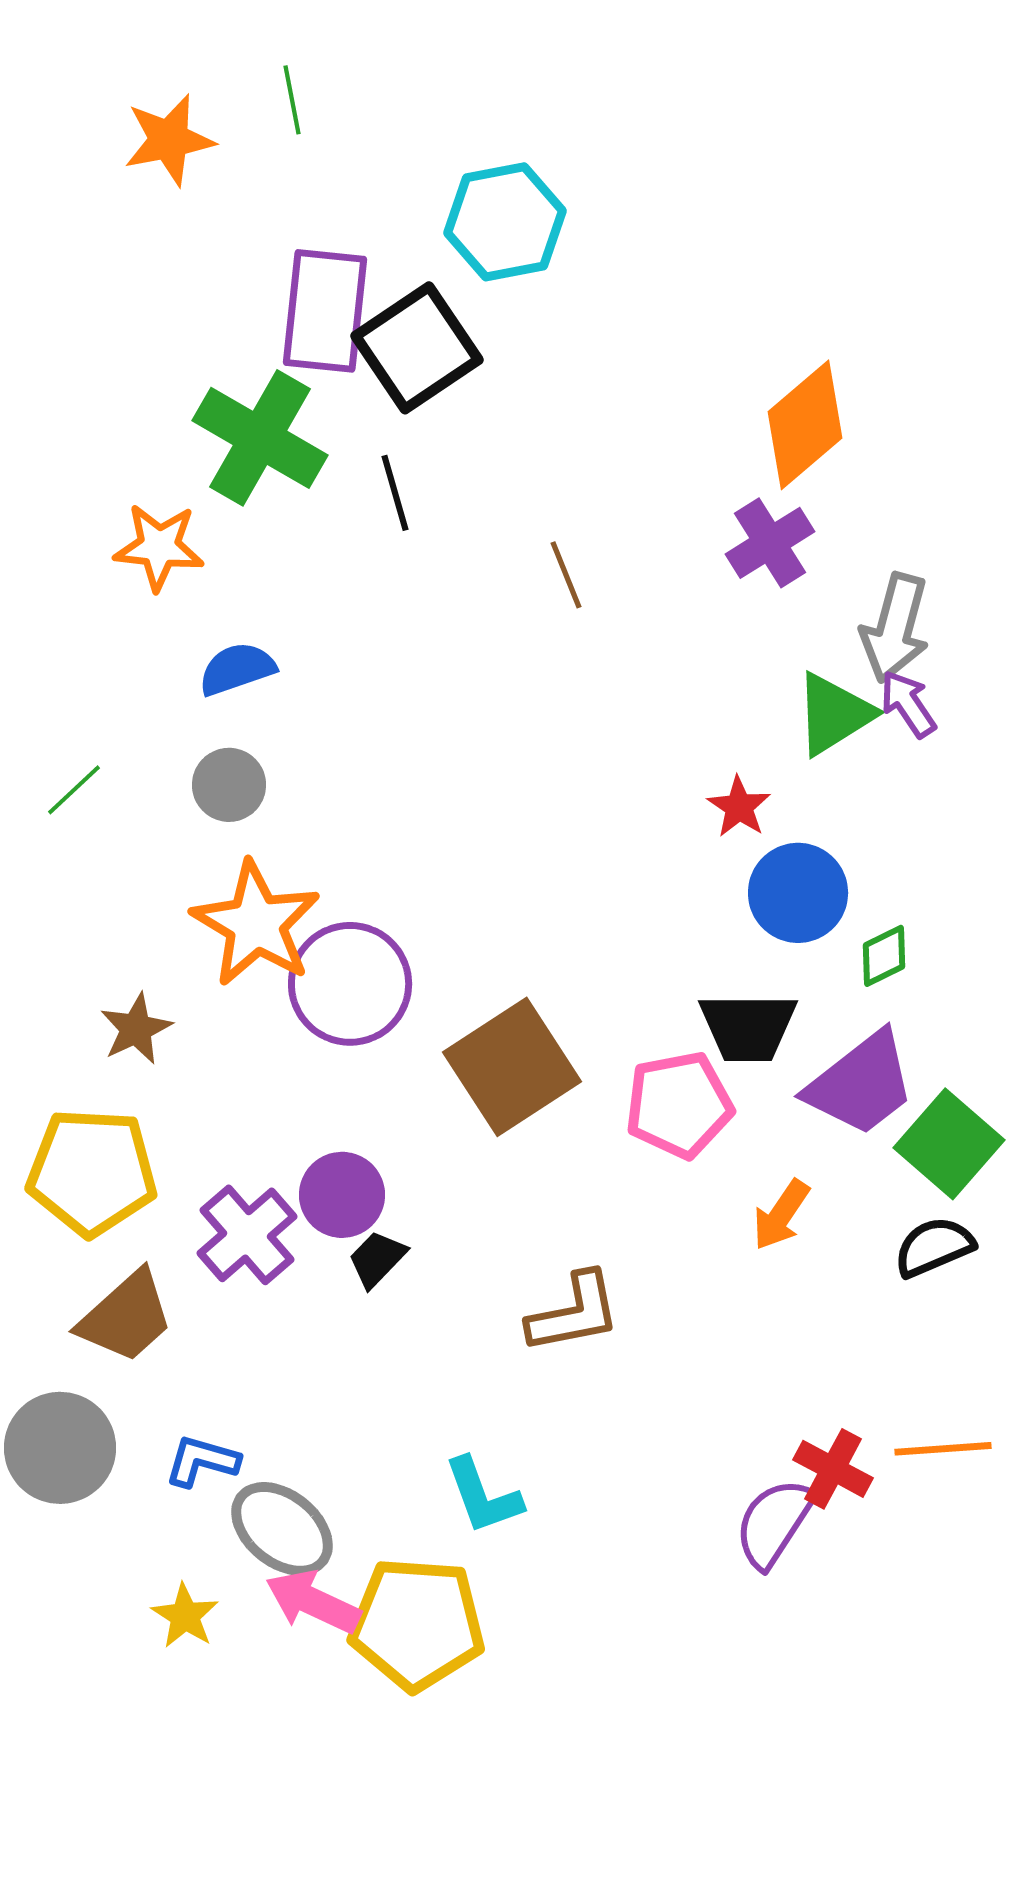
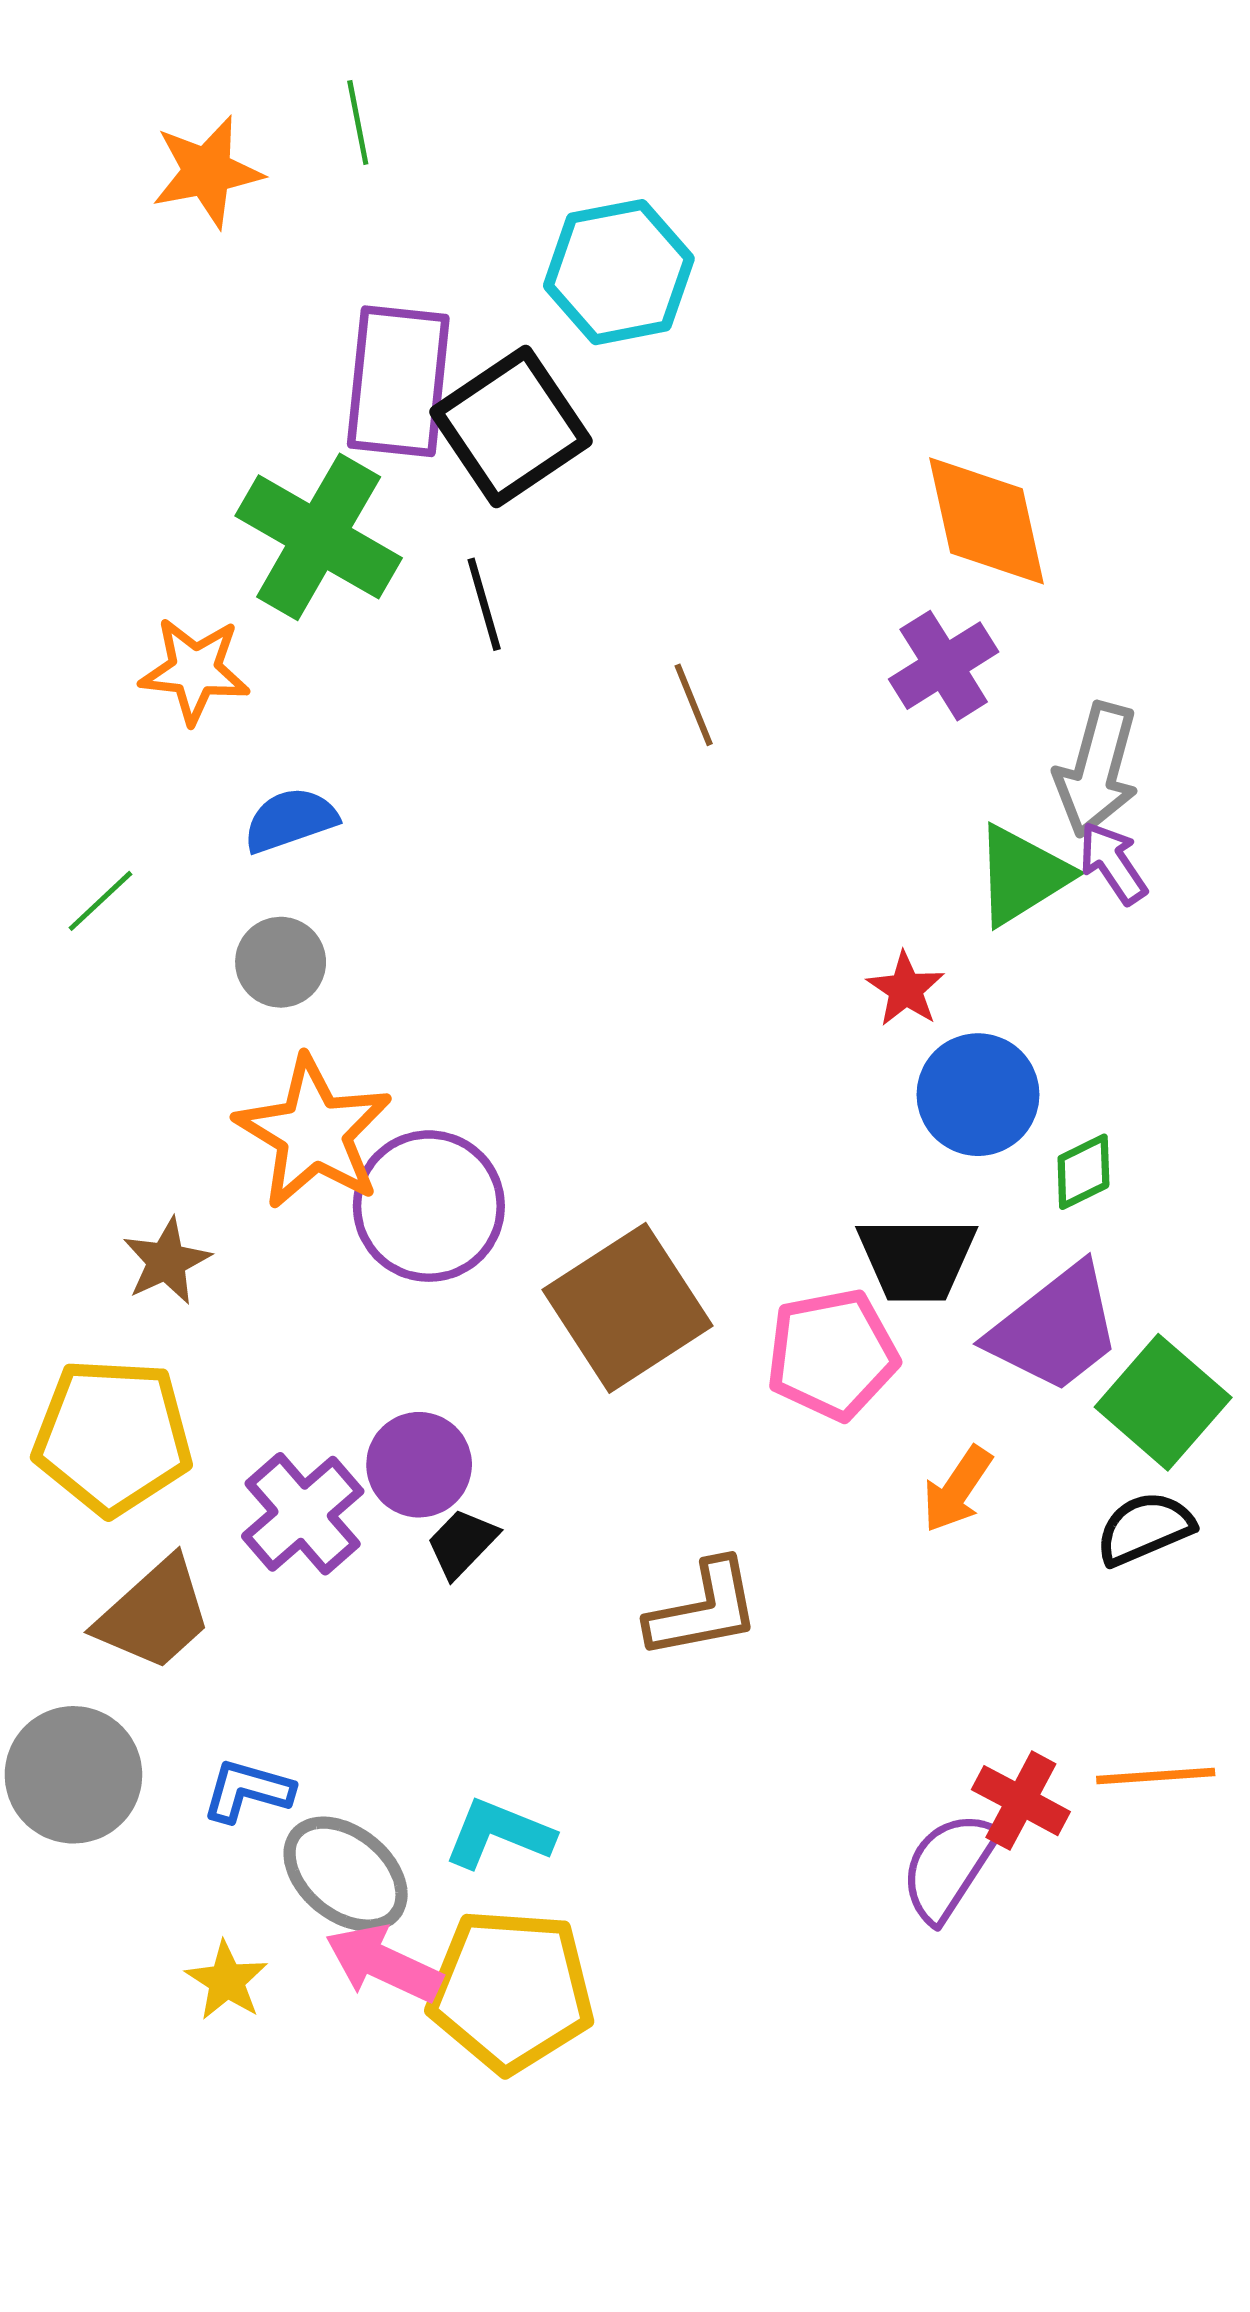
orange diamond: (805, 425) -> (987, 521), turned -62
green line: (74, 790) -> (100, 901), moved
cyan L-shape: (483, 1496) -> (499, 1834), moved, turned 132

